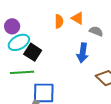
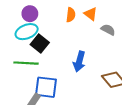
purple circle: (12, 26) -> (30, 14), moved
blue arrow: (83, 53) -> (79, 61), moved

